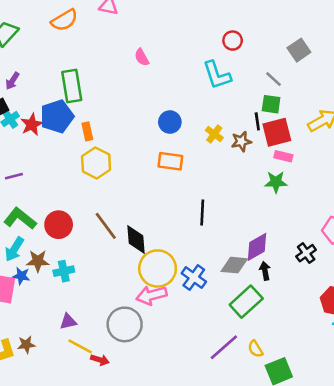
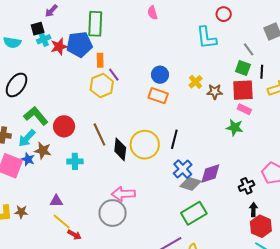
black line: (257, 121) -> (262, 72), moved
blue circle: (170, 122) -> (160, 75), moved
purple line: (14, 176) -> (114, 75), moved, turned 56
yellow circle: (158, 268) -> (145, 145), moved
cyan cross: (64, 271) -> (75, 161), moved
black arrow: (265, 271) -> (253, 210), moved
blue cross: (194, 277) -> (183, 169), moved
gray circle: (125, 324) -> (113, 213), moved

